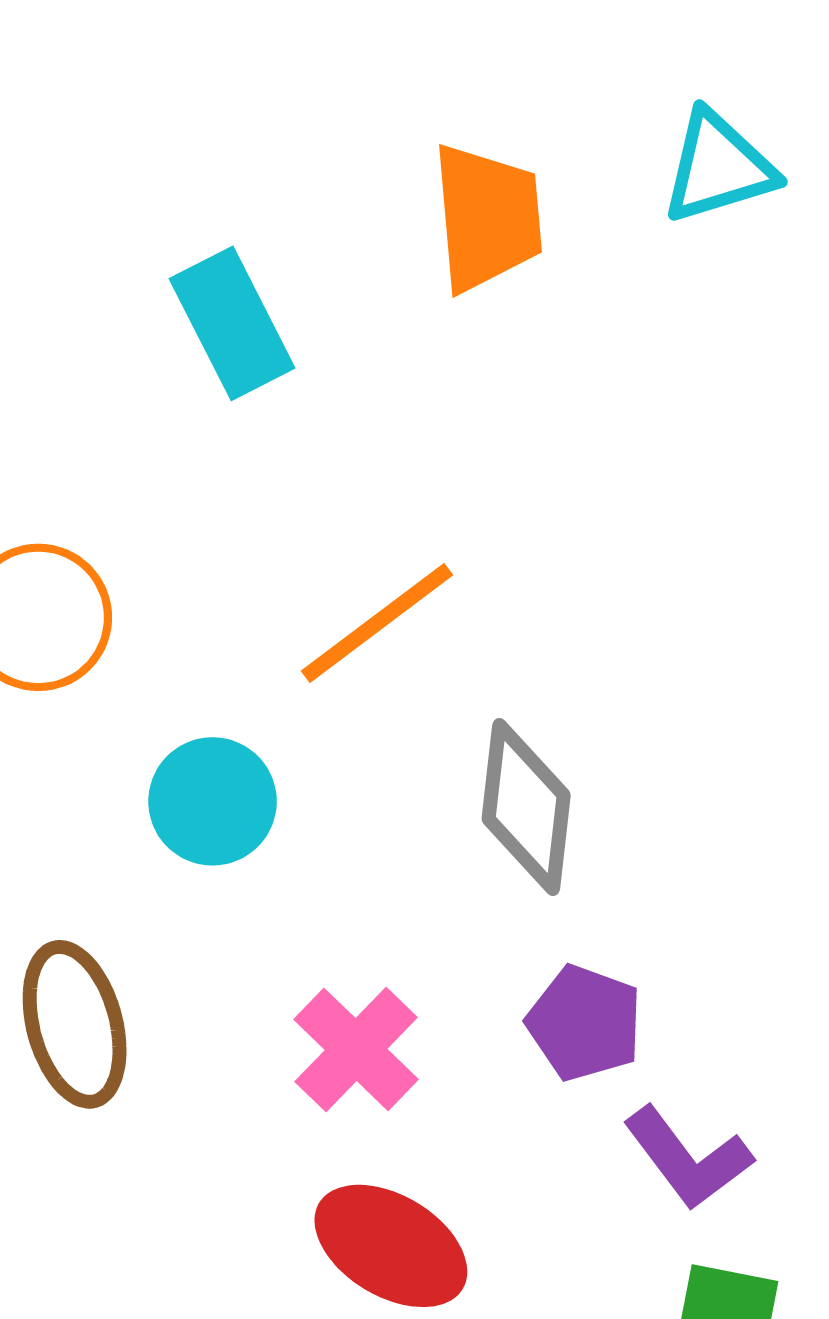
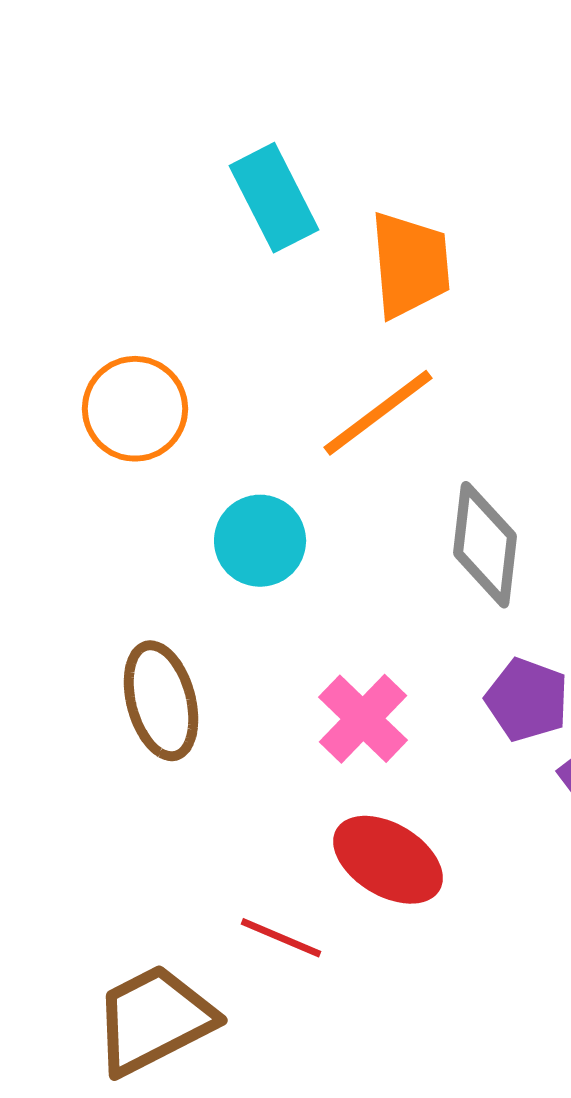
orange trapezoid: (487, 217) -> (410, 265), moved

